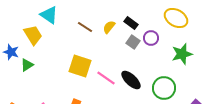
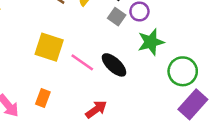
green star: (182, 54) -> (151, 42), moved
green circle: (164, 88) -> (183, 71), moved

